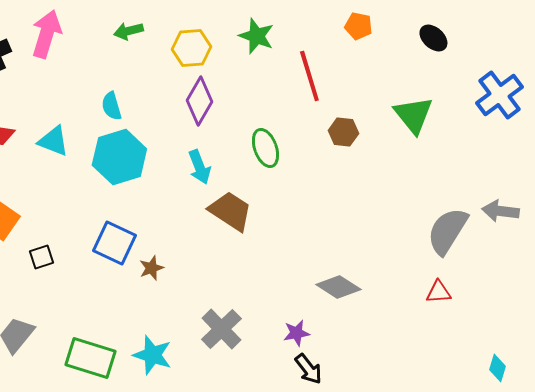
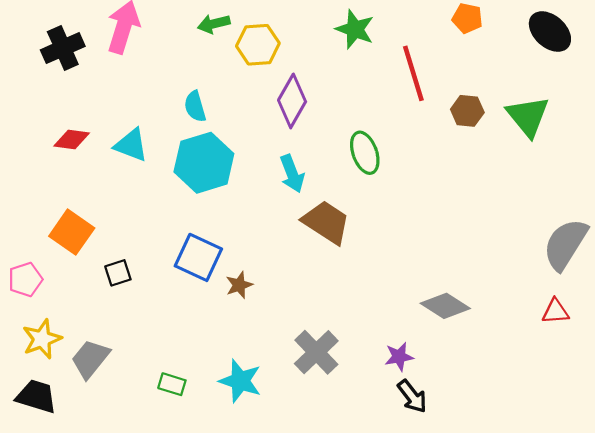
black ellipse: (433, 38) -> (550, 32), size x1.4
yellow hexagon: (191, 48) -> (258, 45), moved
brown hexagon: (343, 132) -> (467, 111), moved
green rectangle: (90, 358) -> (172, 384), size x0.5

